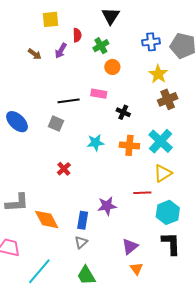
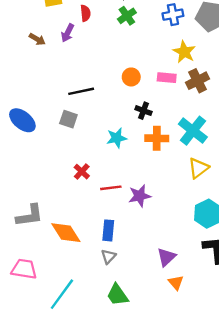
green cross: (101, 46) -> (127, 16), moved
orange circle: (112, 67) -> (131, 77), moved
pink rectangle: (99, 94) -> (167, 78), moved
black cross: (123, 112) -> (144, 111), moved
red line: (142, 193) -> (111, 188), moved
purple star: (107, 206) -> (140, 196), moved

